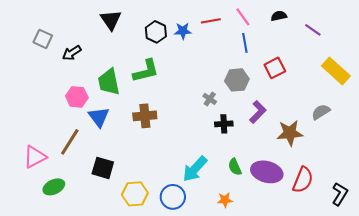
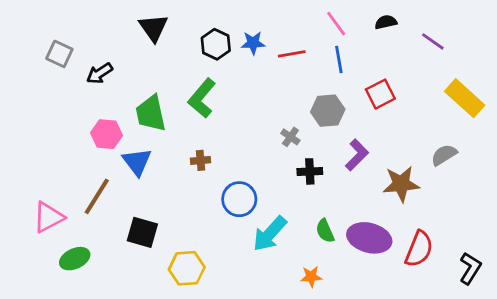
red line: (211, 21) -> (292, 54), moved
green L-shape: (146, 71) -> (202, 98), turned 144
brown cross: (145, 116) -> (201, 160), size x0.6
blue circle: (173, 197) -> (239, 199), moved

